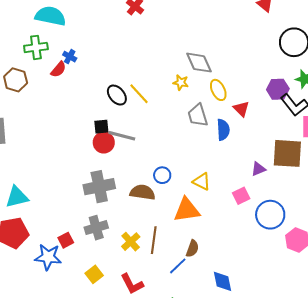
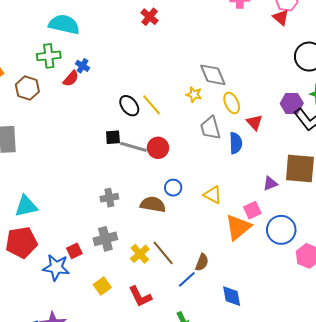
red circle: (104, 142) -> (158, 148), moved
gray cross: (99, 187) -> (109, 198), size x0.6
orange triangle: (187, 210) -> (238, 227), moved, turned -32
brown line: (154, 240) -> (163, 253), turned -48

